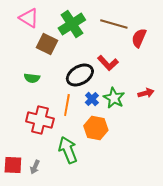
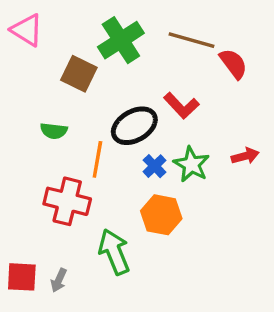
pink triangle: (29, 18) -> (27, 30), moved
red semicircle: (139, 38) -> (233, 64), turned 120
orange line: (67, 105) -> (97, 159), moved

